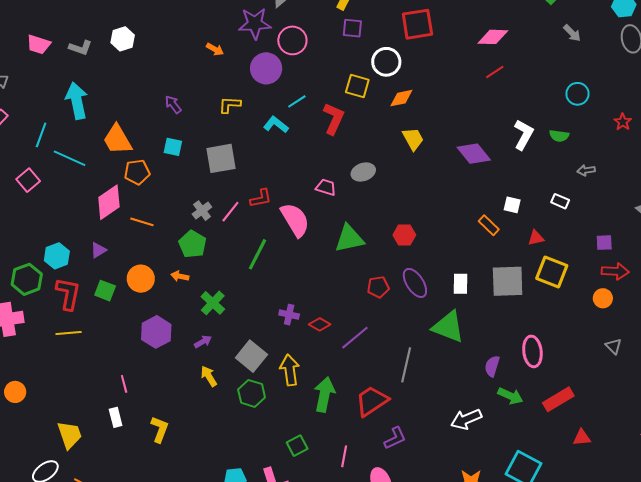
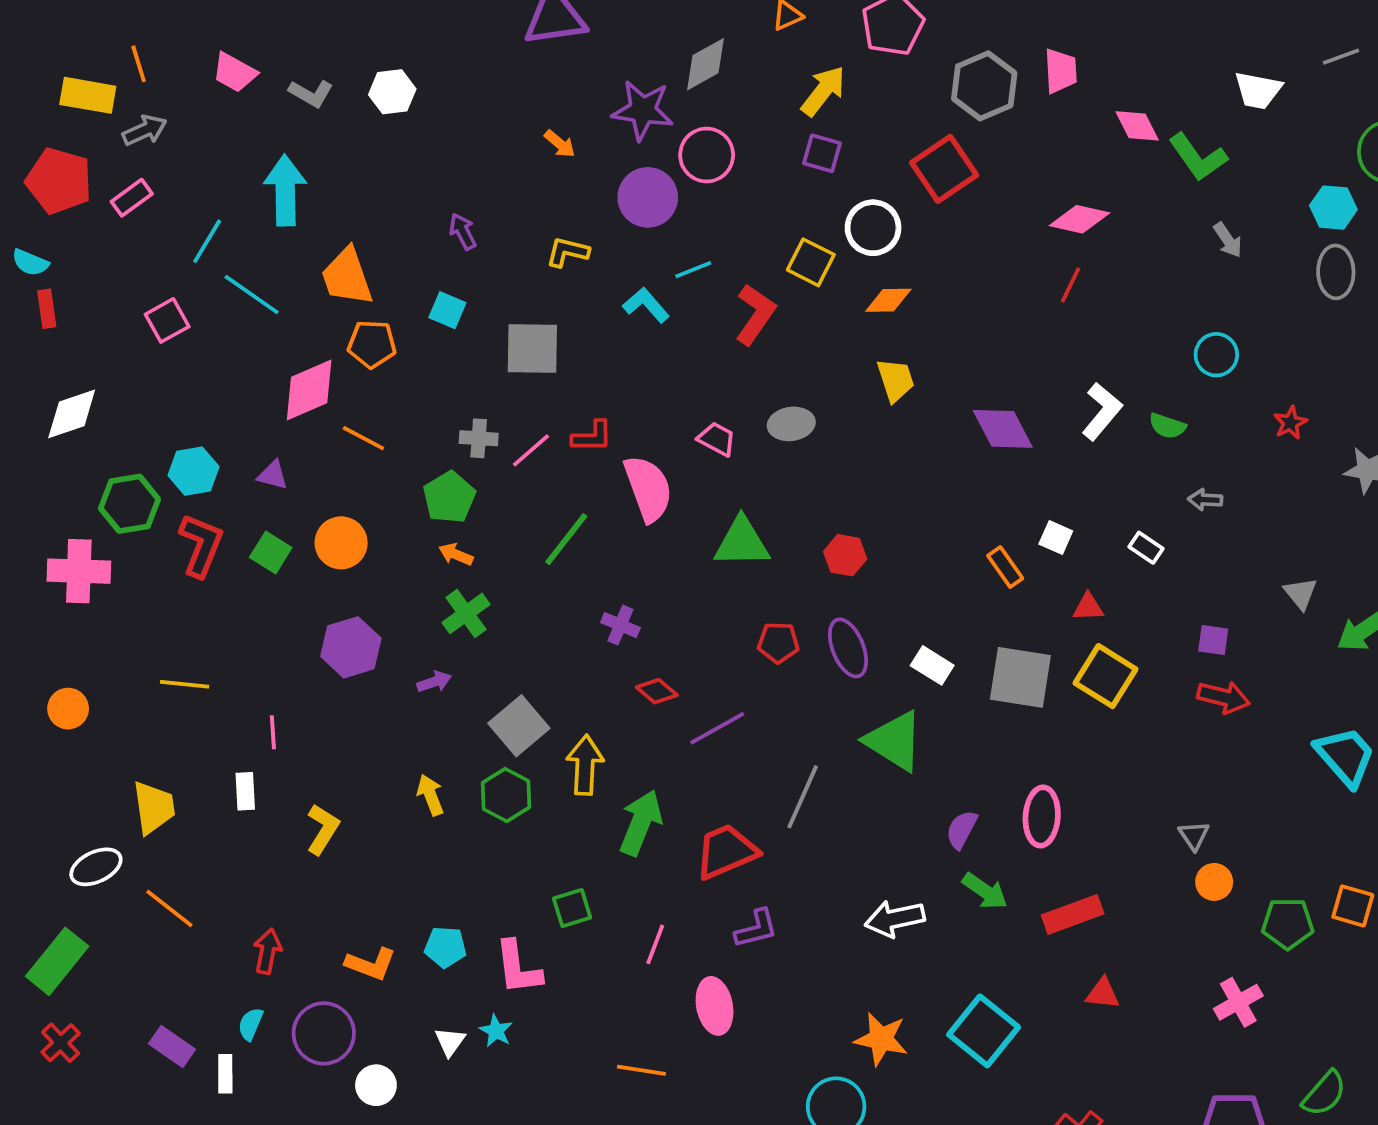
red square: (417, 24) -> (944, 169), turned -36
red line: (495, 72) -> (1070, 285), turned -42
gray cross: (202, 211) -> (479, 438), turned 30
purple triangle: (98, 250) -> (273, 475), turned 36
orange arrow: (180, 276) -> (456, 554), moved
white rectangle: (460, 284) -> (932, 665), turned -70
orange circle: (603, 298) -> (1214, 882), moved
purple cross: (289, 315) -> (620, 625), moved
yellow line: (69, 333) -> (185, 684), moved
yellow arrow: (209, 376) -> (430, 795), moved

